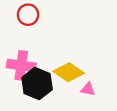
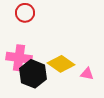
pink triangle: (88, 89) -> (87, 74), moved

